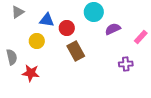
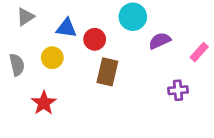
brown rectangle: (76, 51) -> (107, 72), turned 42
gray semicircle: (12, 57) -> (17, 65), moved
red star: (31, 73) -> (44, 103), turned 30

